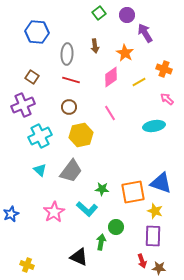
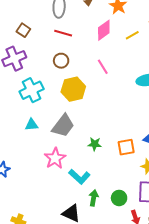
cyan triangle: (40, 170) -> (32, 125), turned -48
orange square: (133, 192) -> (126, 147), size x0.7
cyan L-shape: (87, 209) -> (79, 177), moved
pink star: (54, 212) -> (55, 158), moved
green circle: (116, 227) -> (119, 198), moved

